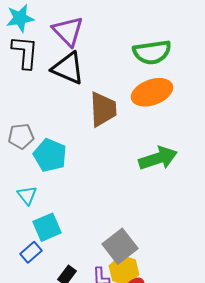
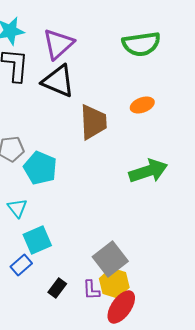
purple triangle: (68, 31) -> (58, 44), turned 32
green semicircle: (152, 52) -> (141, 44), moved
orange ellipse: (152, 92) -> (142, 105), size x0.6

